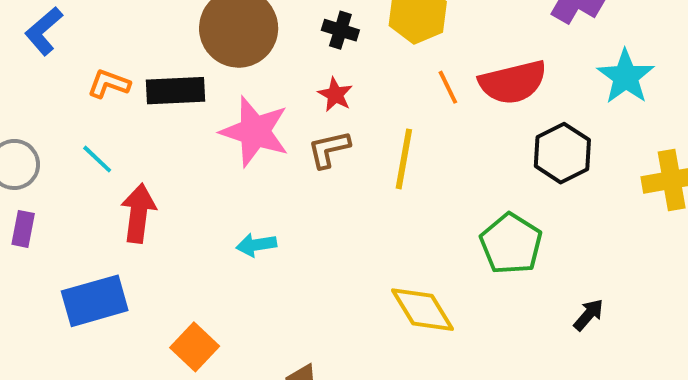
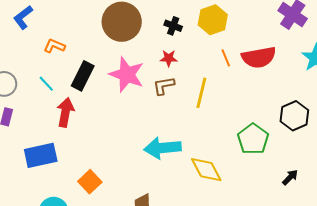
black rectangle: (175, 91) -> (83, 76), moved, turned -64
red star: (335, 95) -> (169, 58), turned -30
black hexagon: (562, 153) -> (294, 116), moved
cyan arrow: (256, 245) -> (162, 148), moved, size x1.8

